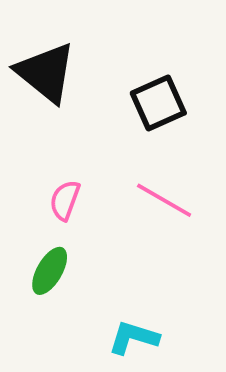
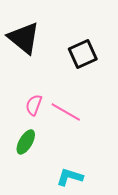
pink line: (164, 200) -> (66, 112), moved

